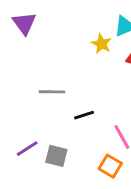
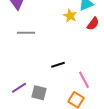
gray line: (52, 92) -> (26, 33), moved

